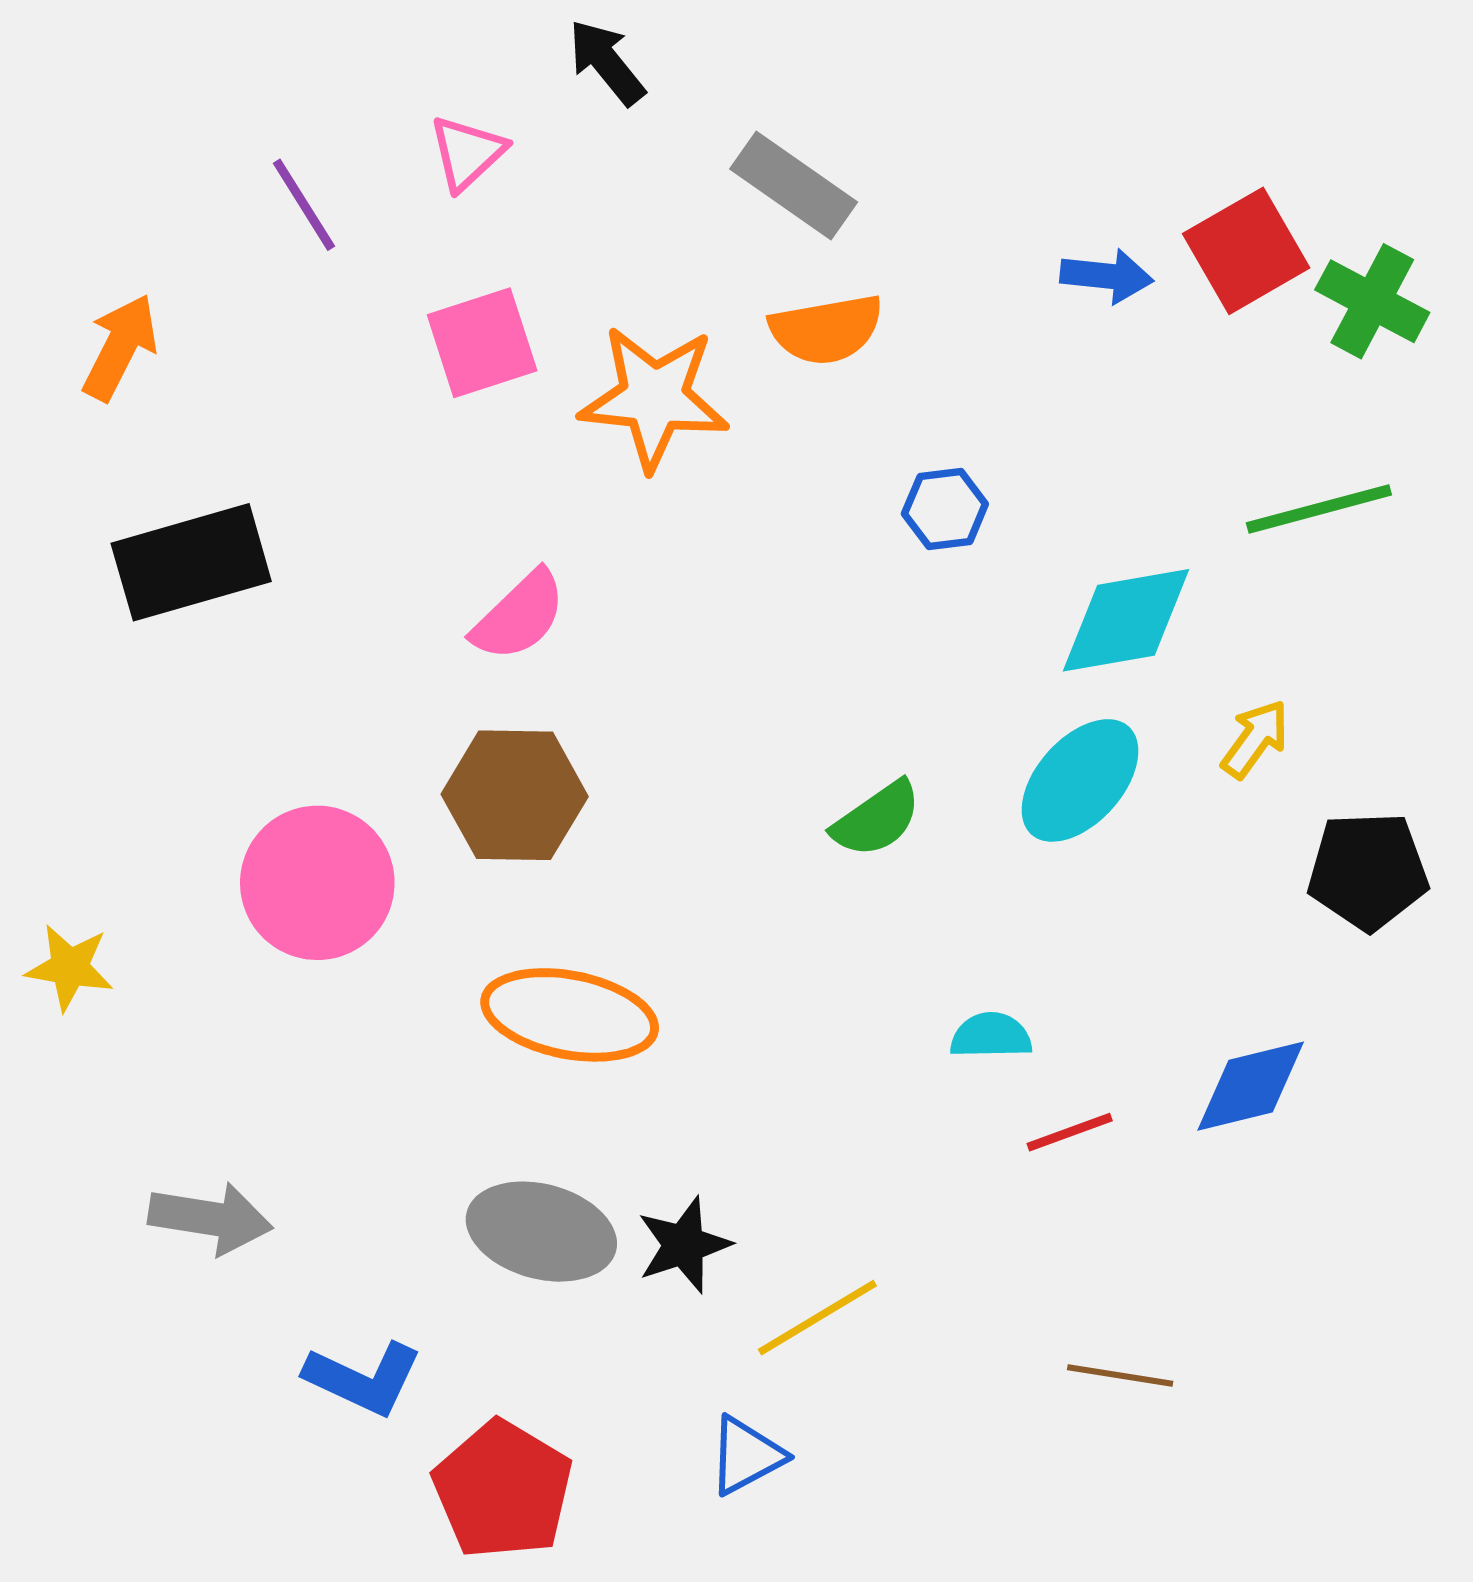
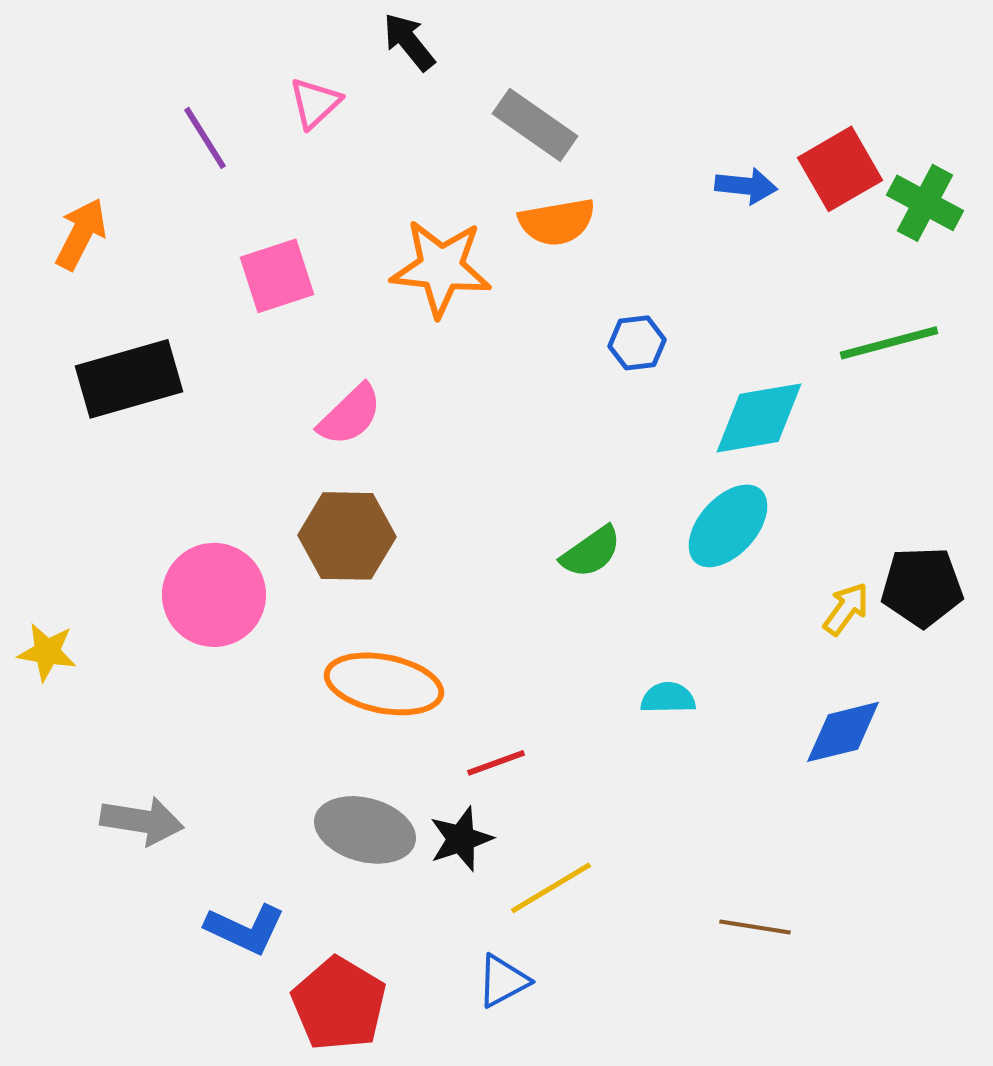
pink square: (482, 343) -> (277, 276), moved
yellow arrow: (1255, 739) -> (846, 609), moved
red line: (1070, 1132) -> (496, 763), moved

